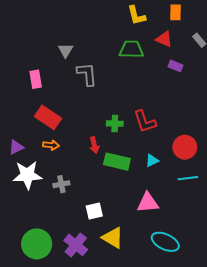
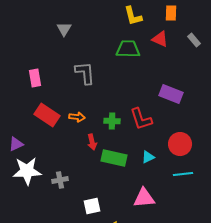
gray triangle: (65, 50) -> (64, 29), moved
purple rectangle: (176, 66) -> (171, 94), moved, size x1.6
orange arrow: (51, 145) -> (77, 117), moved

